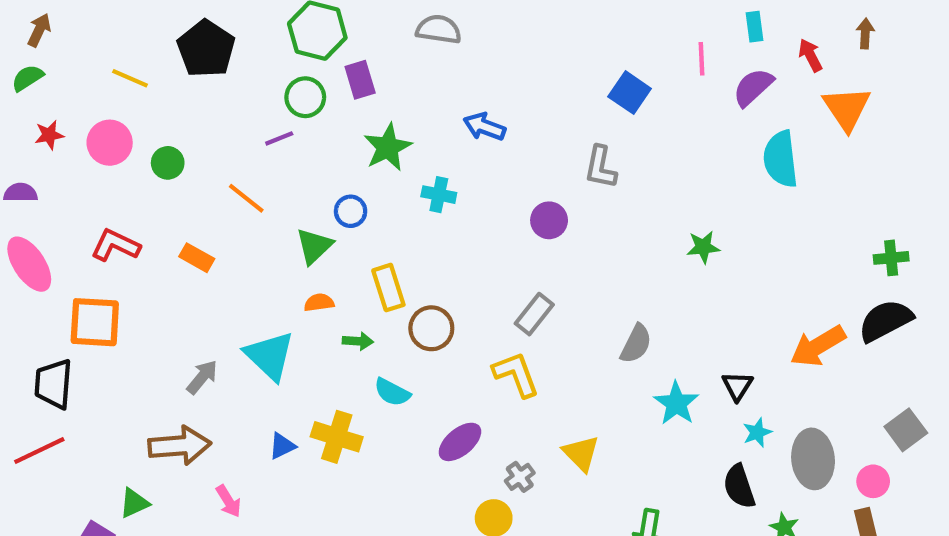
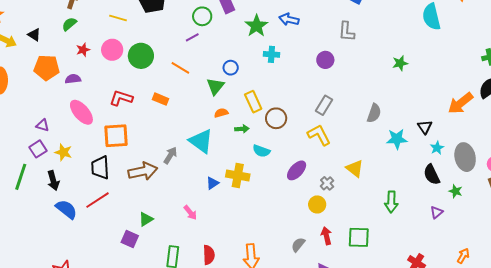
green star: (388, 147) -> (256, 26), moved
green circle: (168, 163) -> (141, 56), size x1.6
cyan star: (676, 403) -> (397, 139), turned -30
brown arrow: (180, 446) -> (143, 171), moved

